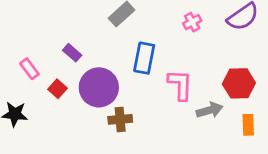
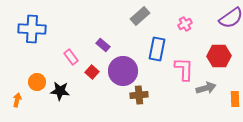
pink cross: (192, 22) -> (185, 24), moved
red hexagon: (239, 83) -> (219, 56), moved

